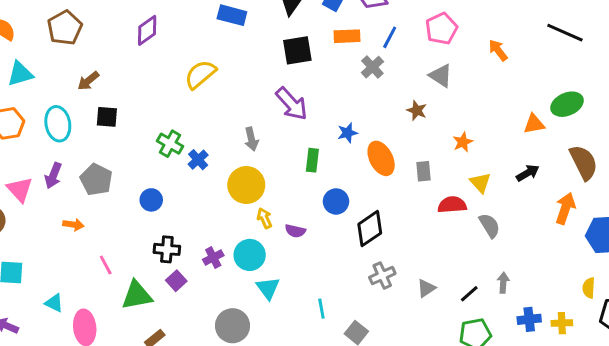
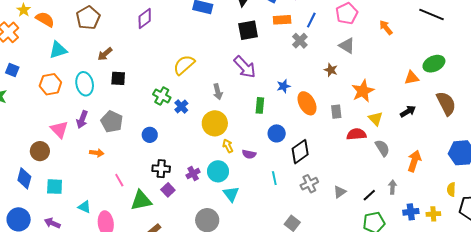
yellow semicircle: (200, 74) -> (184, 65), moved
orange star: (463, 142) -> (363, 91), size x1.6
orange arrow: (565, 208) -> (414, 161), moved
cyan line: (321, 309) -> (274, 178), moved

